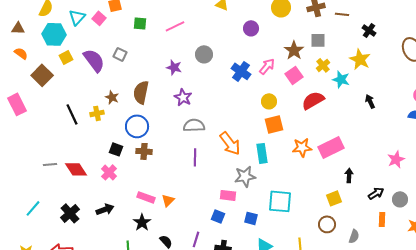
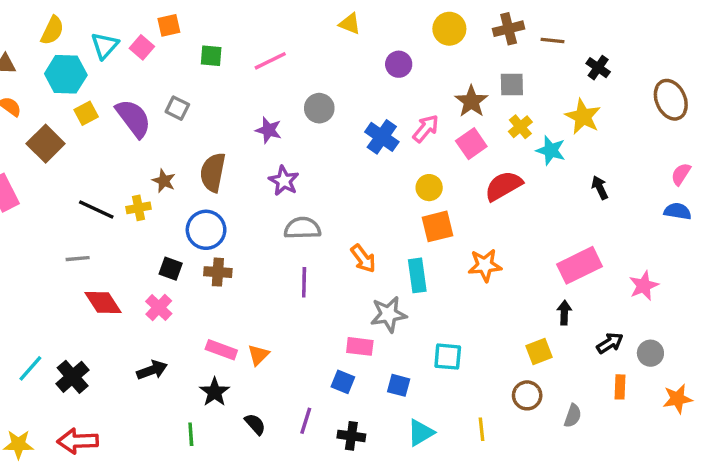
black line: (72, 114) -> (96, 210), turned -40
orange arrow: (230, 143) -> (363, 259), size x0.7
pink rectangle: (331, 147) -> (579, 265), moved
gray line: (50, 164) -> (78, 259), moved
cyan square: (280, 201) -> (448, 357), size x0.7
black cross: (70, 213) -> (73, 377), moved

